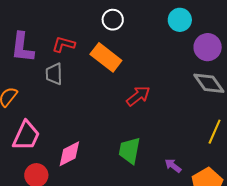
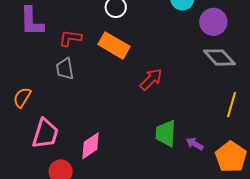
purple L-shape: (22, 47) -> (32, 21), moved
green trapezoid: (130, 151) -> (166, 133), moved

